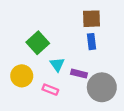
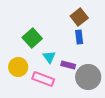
brown square: (92, 19) -> (79, 17), turned -36
pink rectangle: (50, 90) -> (43, 79), size x1.5

